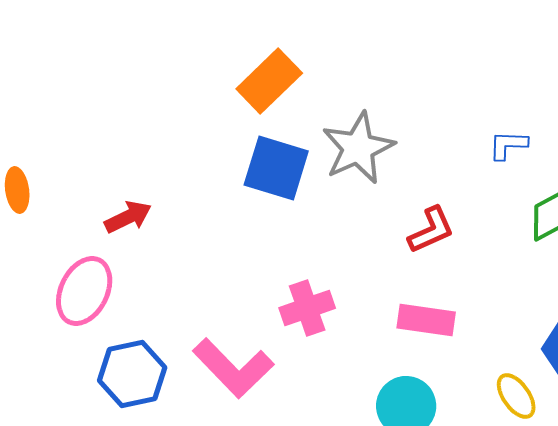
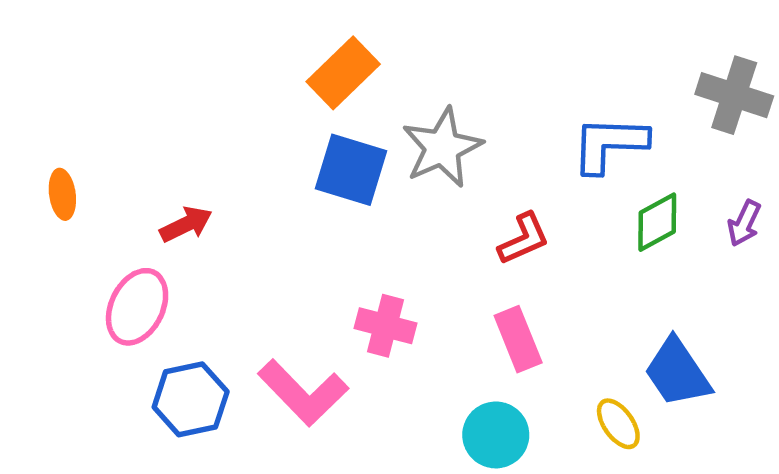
blue L-shape: (508, 145) -> (609, 144), size x1.8
pink cross: (307, 308) -> (385, 326), turned 34
pink rectangle: (426, 320) -> (518, 339), turned 60

